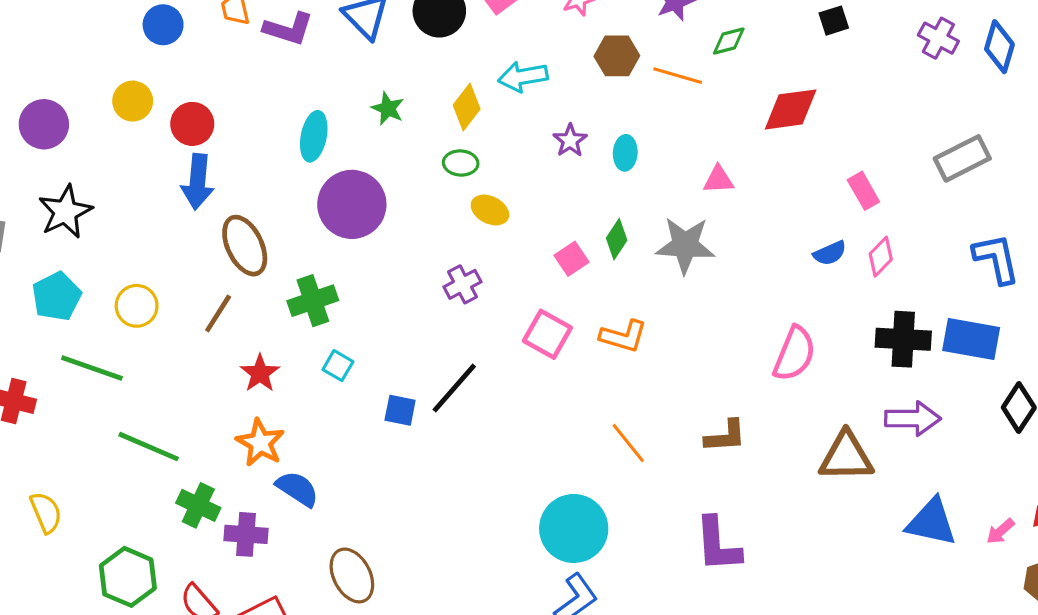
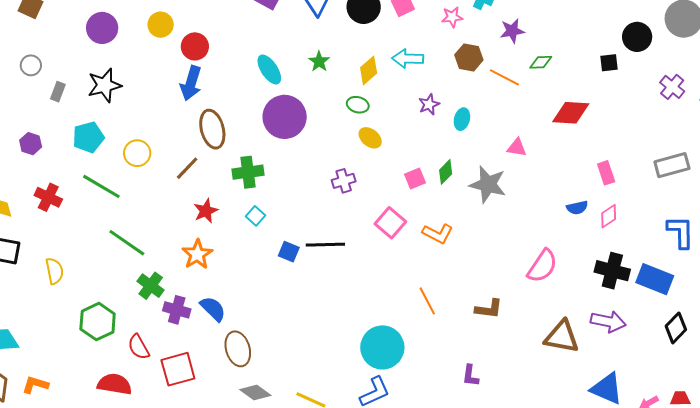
cyan ellipse: (314, 136) -> (269, 70), turned -56
black line: (454, 388) -> (325, 245), turned 36
blue semicircle: (297, 489) -> (213, 309), moved
purple L-shape: (718, 544) -> (470, 376), size x0.6

